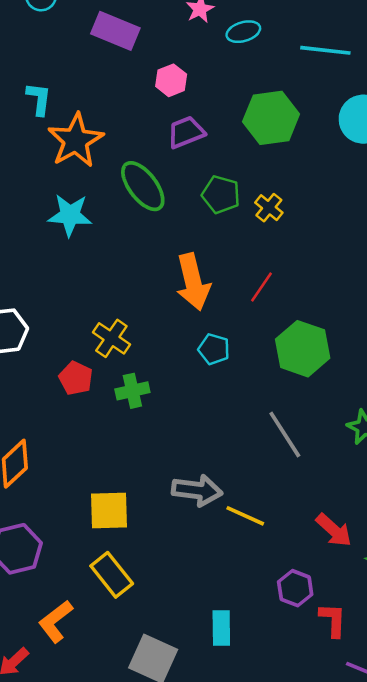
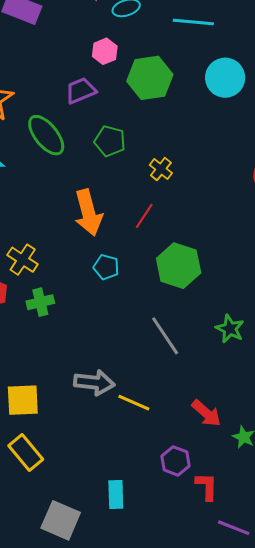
pink hexagon: (171, 80) -> (105, 51), moved
yellow cross: (269, 208) -> (161, 169), moved

